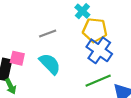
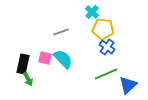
blue cross: (99, 50) -> (107, 47), size x0.7
pink square: (17, 58) -> (45, 58), moved

